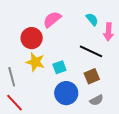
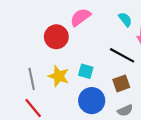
yellow star: (35, 62) -> (59, 76), moved
cyan square: (59, 67) -> (86, 71), turned 32

